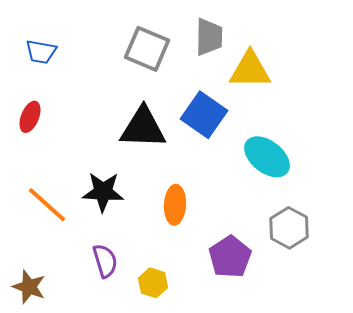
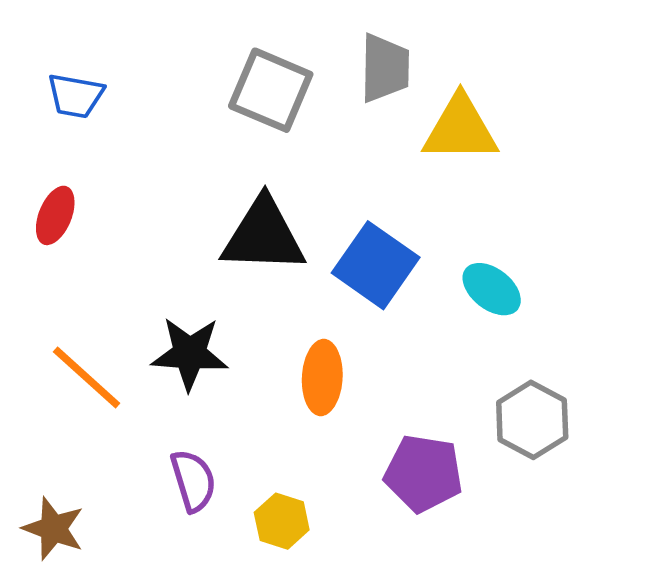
blue square: (204, 115) -> (376, 265), moved
cyan ellipse: (267, 157) -> (492, 289), size x0.7
purple pentagon: (230, 257) -> (424, 473), turned -30

